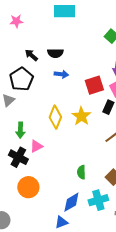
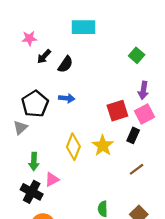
black semicircle: (55, 53) -> (65, 64), moved, turned -56
black arrow: (31, 55) -> (44, 56), moved, turned -88
blue arrow: (61, 74) -> (67, 98), moved

